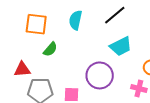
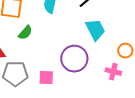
cyan trapezoid: (121, 46) -> (95, 30), turned -90

